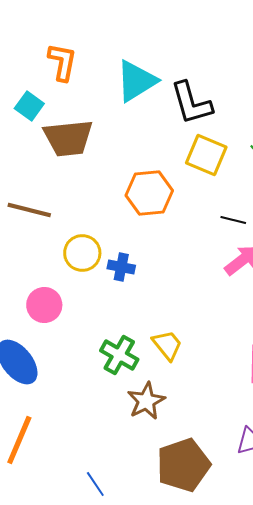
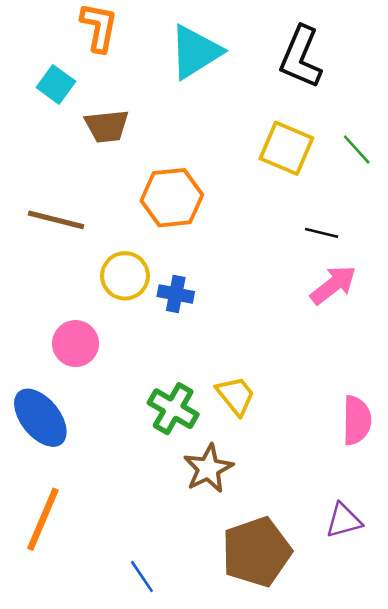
black L-shape: (191, 103) -> (301, 57), moved, turned 39
brown trapezoid: (68, 138) -> (107, 126), size x0.7
orange hexagon: (149, 193) -> (172, 198), moved

